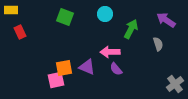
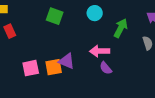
purple triangle: (87, 67) -> (67, 61), moved
pink square: (56, 80) -> (31, 68), moved

